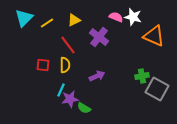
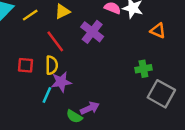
orange triangle: (154, 36) -> (158, 31), size x0.6
purple arrow: (97, 76) -> (90, 108), moved
green cross: (142, 76) -> (143, 69), moved
purple star: (70, 99) -> (61, 82), moved

